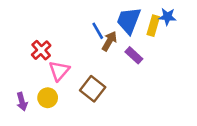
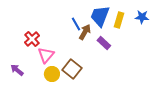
blue star: (167, 17) -> (142, 17), moved
yellow circle: (48, 98) -> (52, 74), moved
purple arrow: (22, 102) -> (17, 70), moved, turned 144

